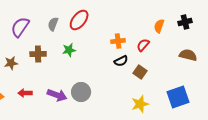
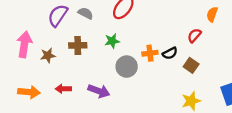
gray semicircle: (53, 24) -> (86, 13), moved, turned 96
orange cross: (118, 41) -> (150, 53), moved
gray circle: (81, 92) -> (127, 67), moved

